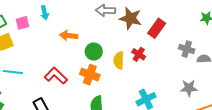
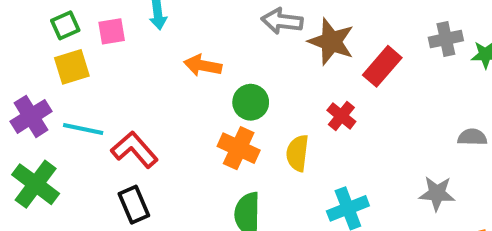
gray cross: (187, 49) -> (446, 39), moved, turned -35
yellow semicircle: (119, 60) -> (297, 153), moved
red L-shape: (56, 76) -> (134, 150), moved

